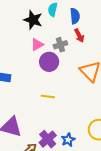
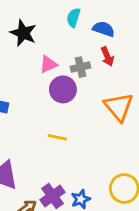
blue semicircle: (75, 16) -> (104, 29), turned -70
black star: (33, 20) -> (23, 33), moved

